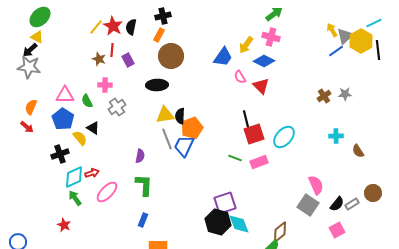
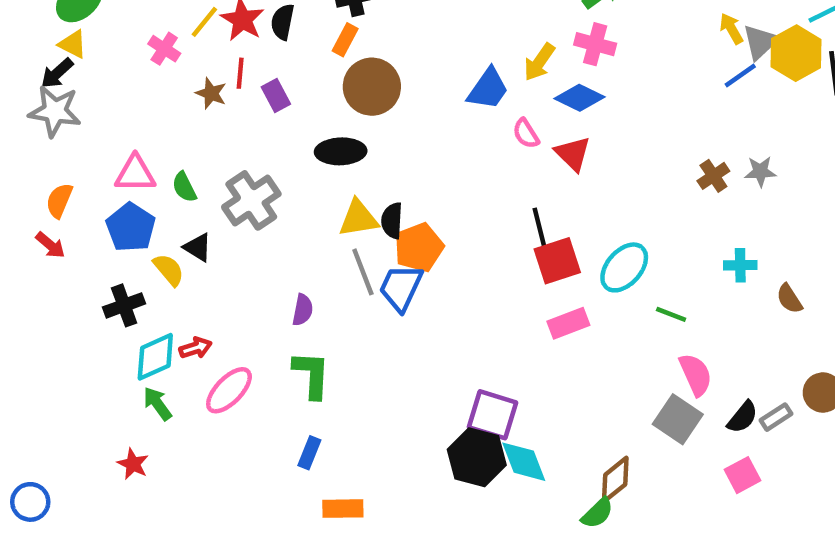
pink cross: (105, 85) -> (164, 49), moved, turned 32
gray cross: (117, 107) -> (251, 200), size x1.4
green line: (235, 158) -> (671, 314), moved
purple square: (225, 203) -> (492, 415), turned 35

